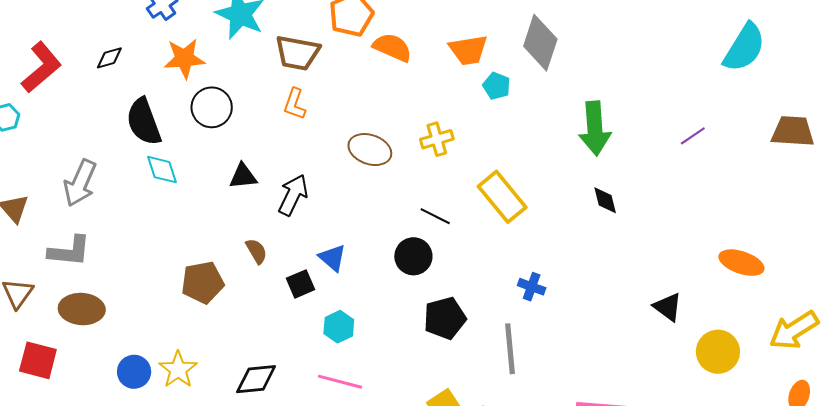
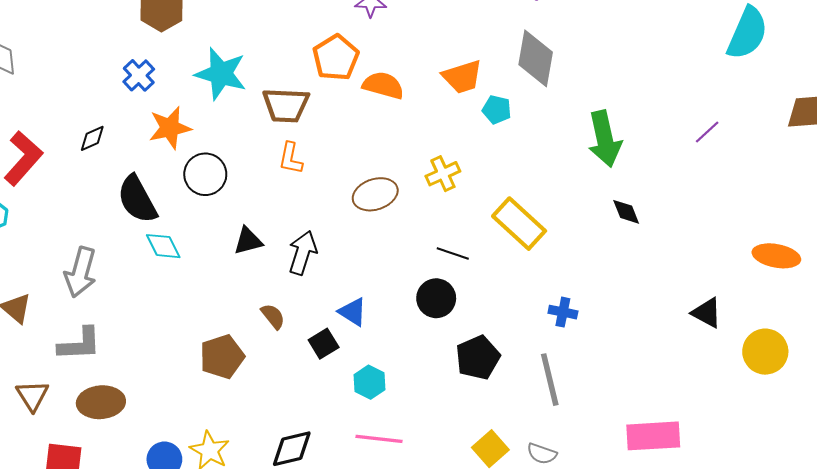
brown ellipse: (370, 150) -> (375, 194), turned -30

